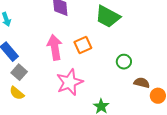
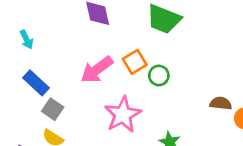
pink arrow: (55, 47) -> (97, 70), turned -110
green circle: (124, 62) -> (159, 75), moved

